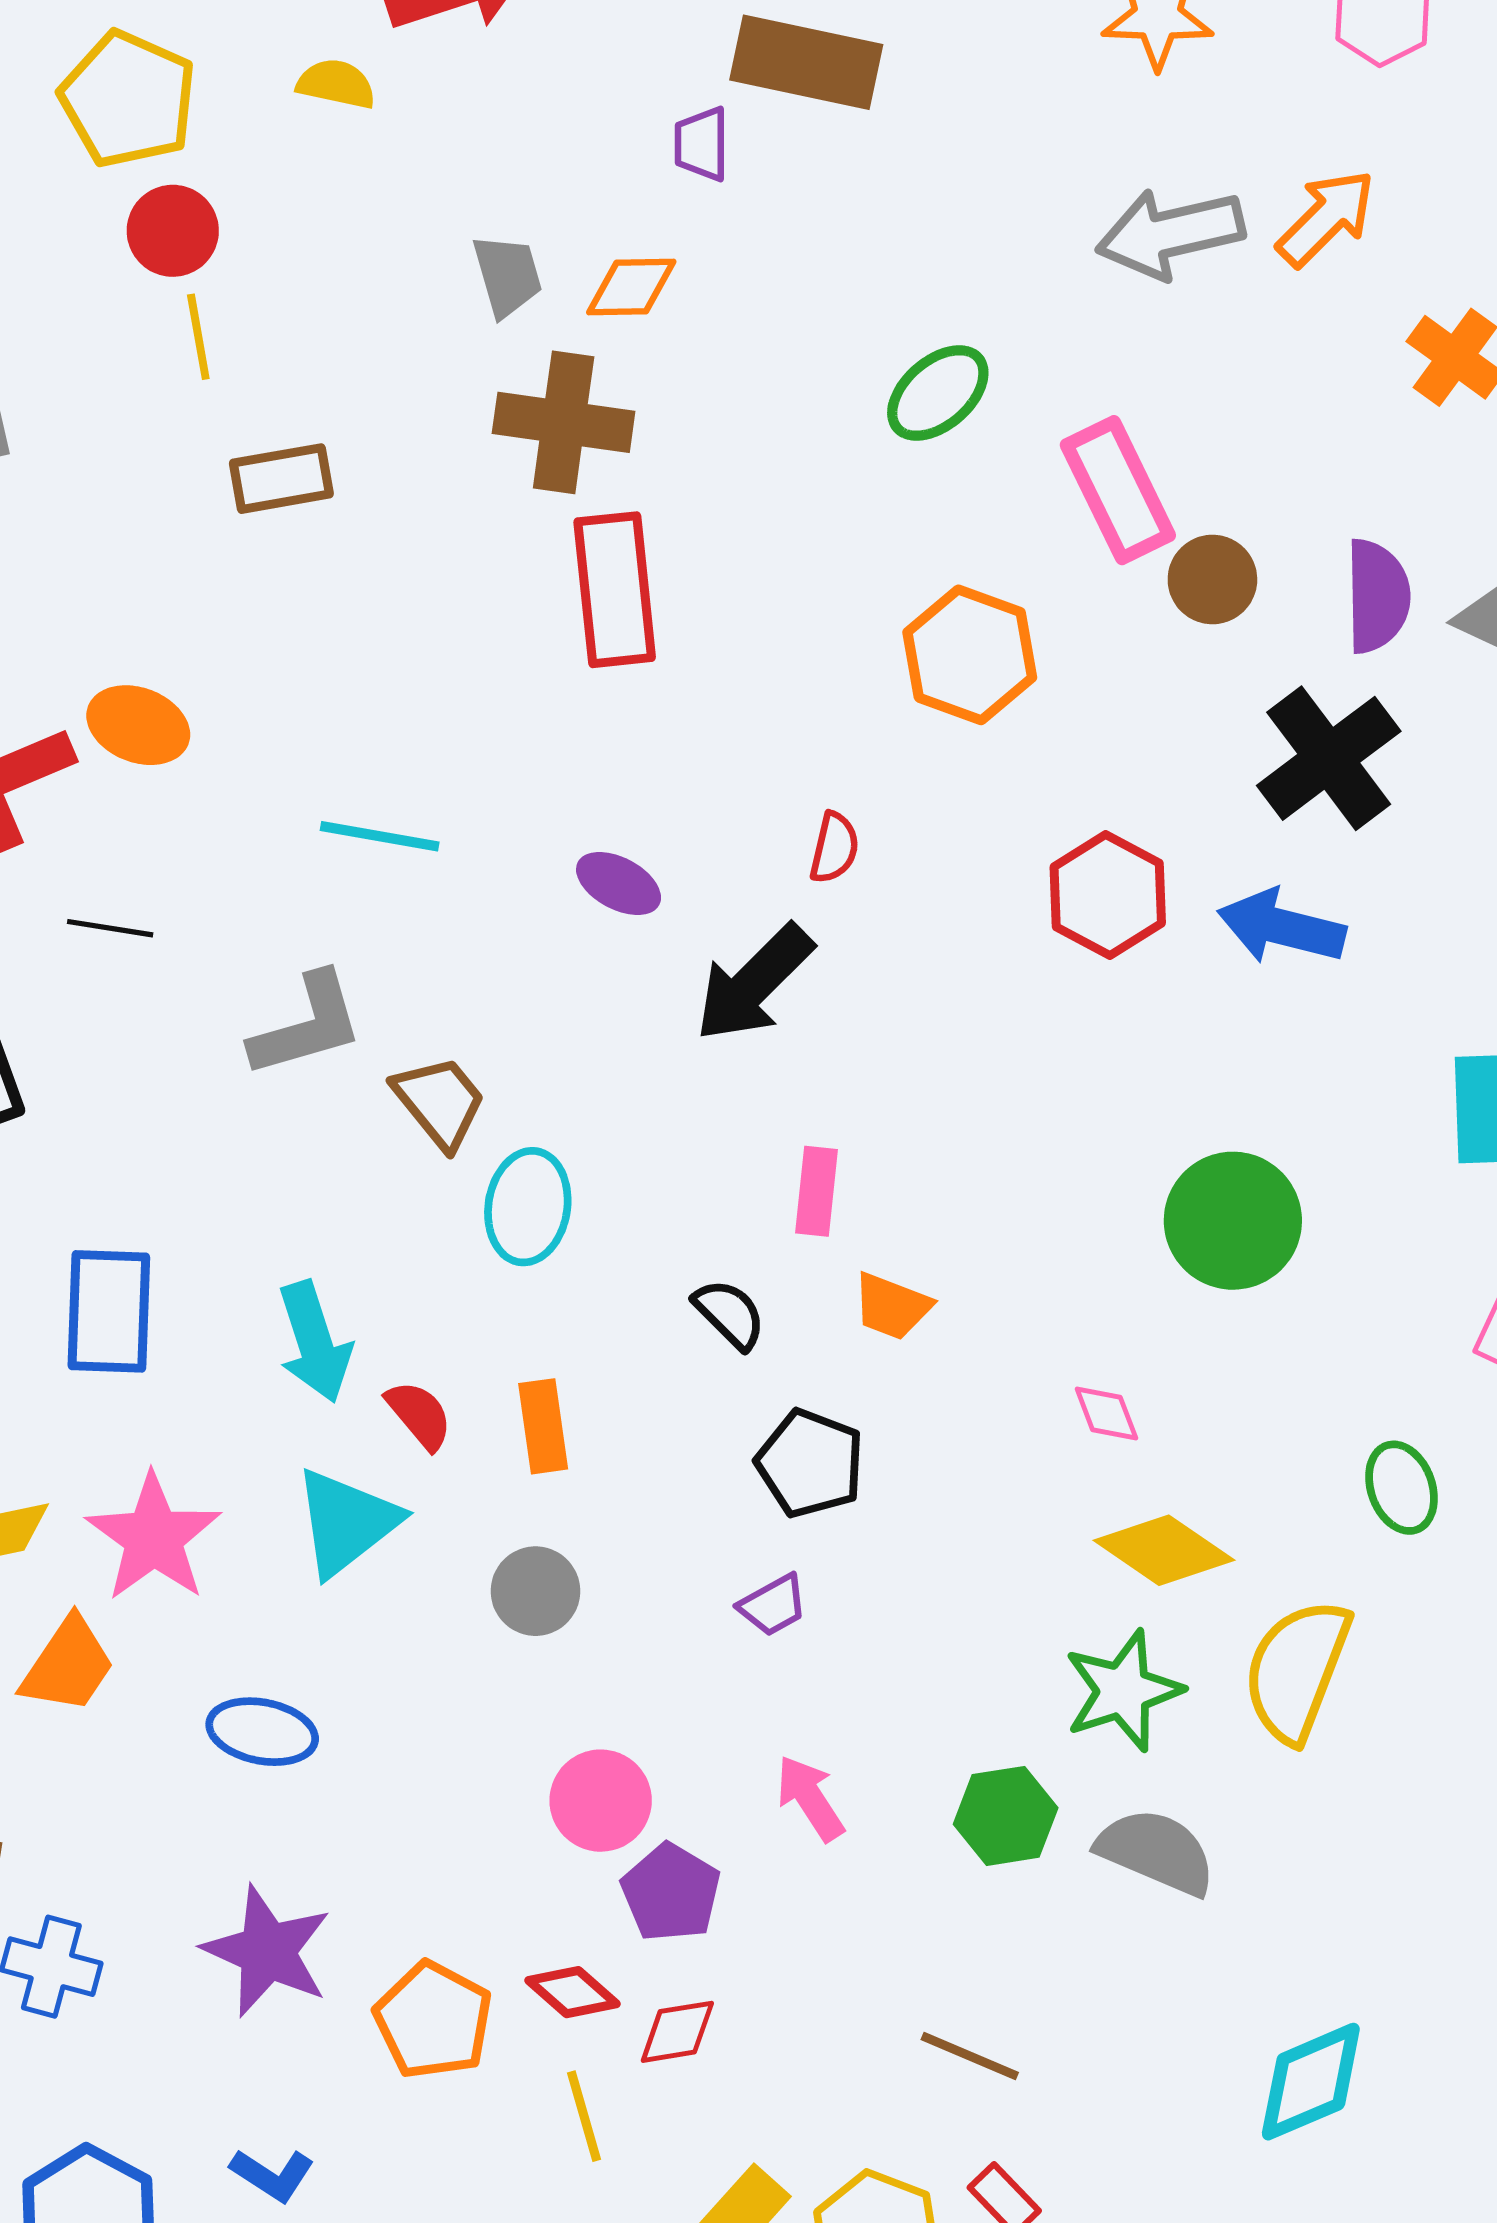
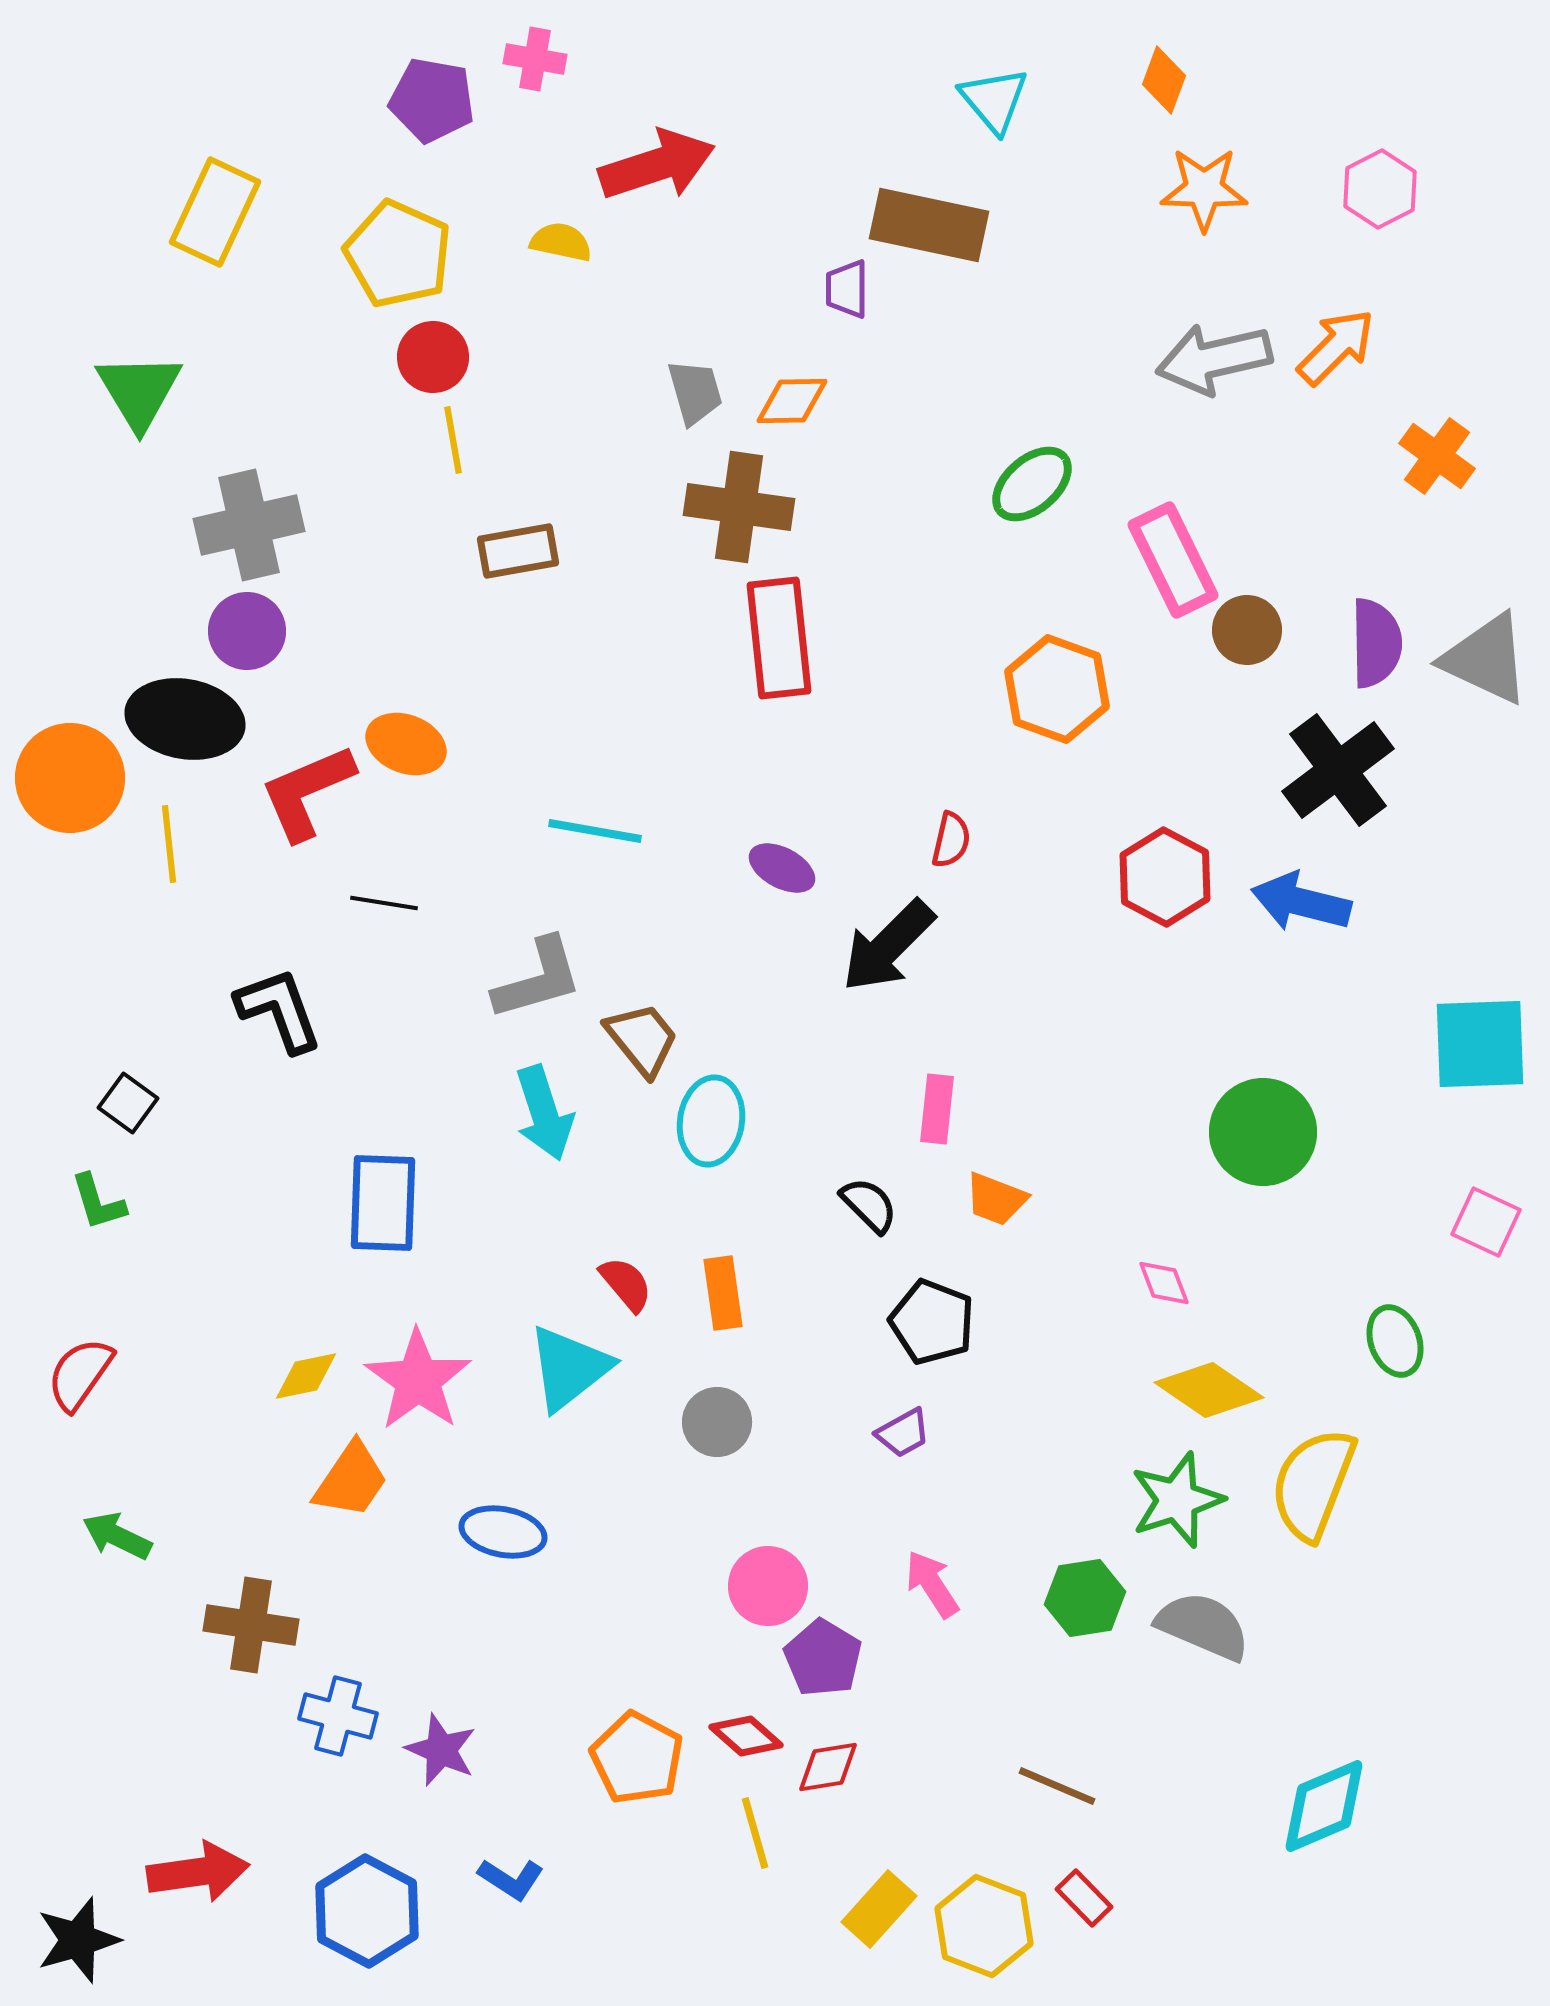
cyan arrow: (315, 1342) -> (544, 1113), moved
purple star: (267, 1951) -> (441, 1750), moved, size x0.7

